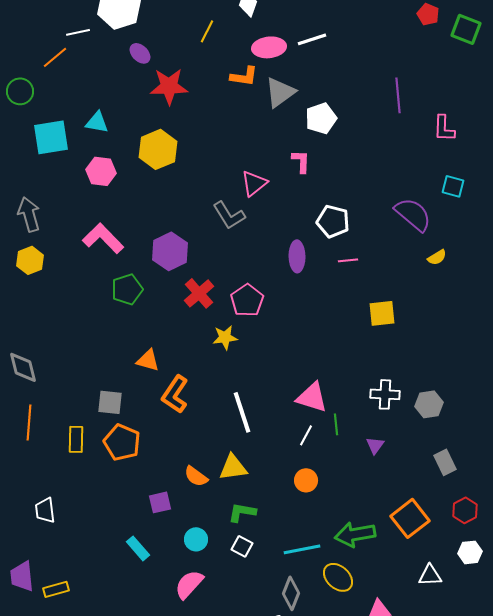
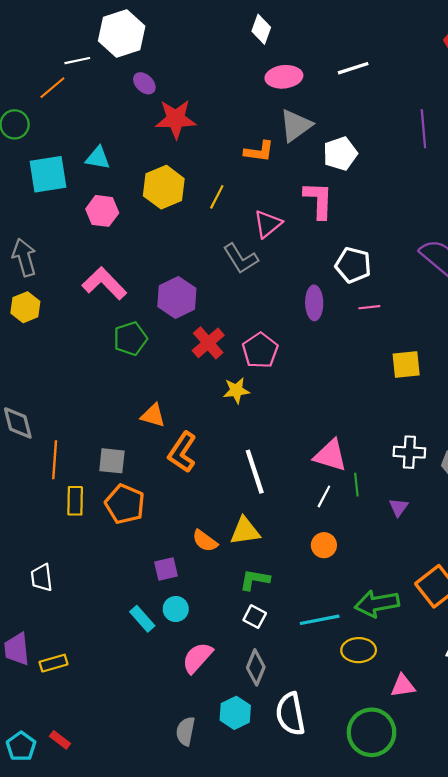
yellow line: (207, 31) -> (217, 197), moved
white line: (312, 39) -> (353, 68), moved
orange L-shape: (244, 76) -> (259, 151), moved
pink L-shape: (301, 161) -> (319, 200), size x1.5
orange line: (29, 422) -> (55, 460), moved
cyan circle: (196, 539) -> (176, 609), moved
yellow ellipse: (338, 577) -> (359, 650), turned -44
gray diamond: (291, 593) -> (256, 667), moved

